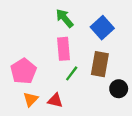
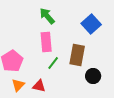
blue square: (102, 28) -> (91, 24), moved

